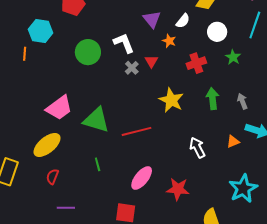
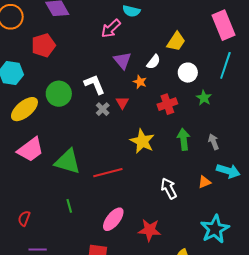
yellow ellipse: (47, 145) -> (24, 109), moved

